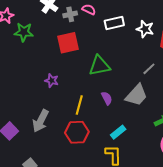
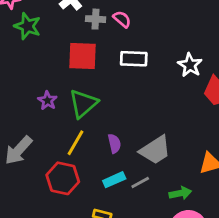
white rectangle: (114, 23) -> (134, 59), moved
green triangle: (99, 66) -> (83, 104), moved, turned -45
gray line: (149, 69) -> (140, 183), moved
cyan rectangle: (118, 132) -> (114, 180), moved

